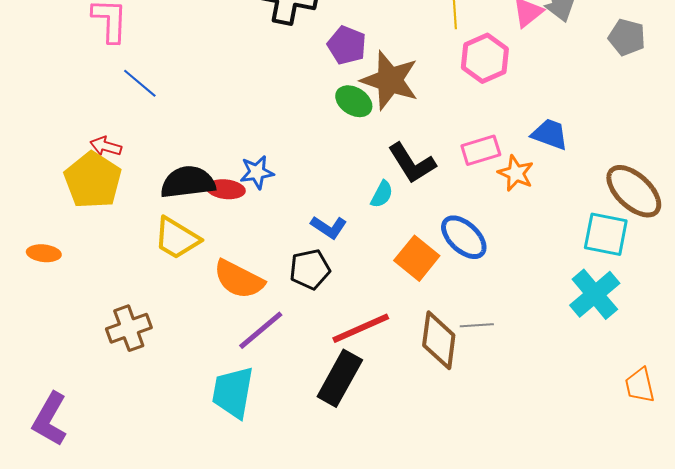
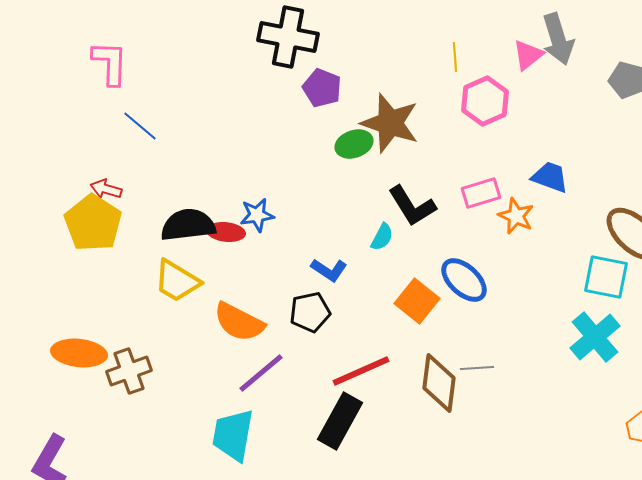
purple pentagon: (347, 45) -> (322, 88), moved
green ellipse: (354, 101) -> (354, 144), turned -51
orange ellipse: (44, 253) -> (79, 353), moved, size x1.6

